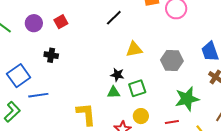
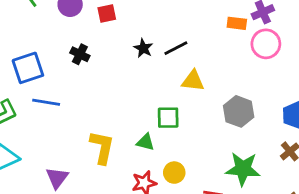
black line: (114, 18) -> (176, 48), moved
black star: (117, 75) -> (143, 48), moved
green square: (137, 88) -> (168, 118), moved
green triangle: (114, 92) -> (145, 142), moved

